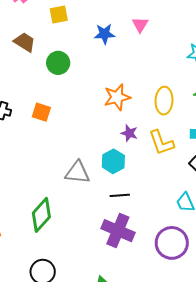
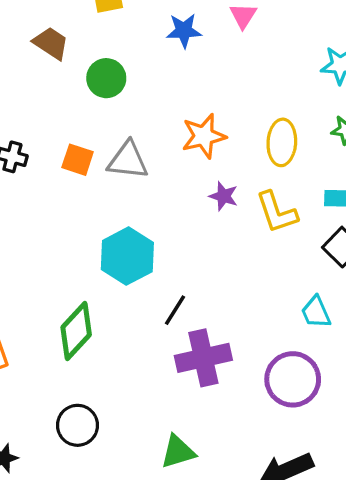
cyan hexagon: (113, 161) -> (127, 256), moved, size x1.4
gray triangle: (77, 173) -> (128, 160), moved
black line: (120, 195) -> (175, 310), moved, turned -54
purple cross: (118, 231) -> (203, 358), turned -36

